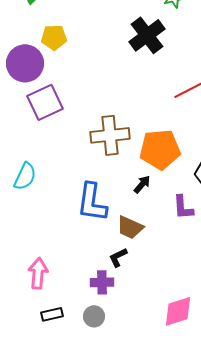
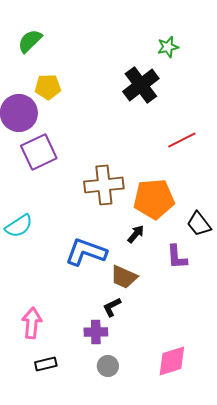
cyan semicircle: (25, 176) -> (19, 226), turned 32
blue L-shape: (92, 202) -> (86, 252), turned 102
gray circle: (94, 316) -> (108, 366), moved

